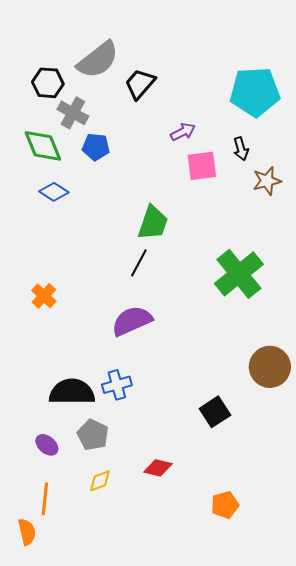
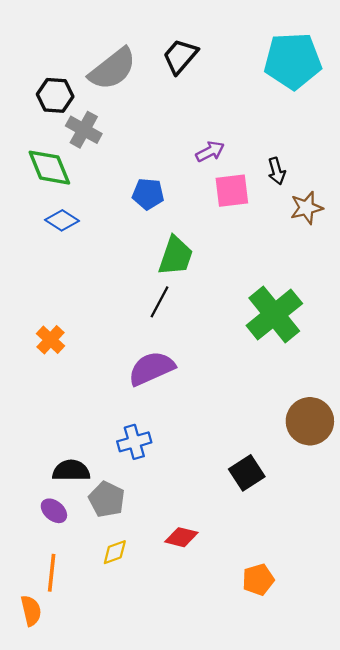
black trapezoid: (140, 84) -> (180, 56), moved
cyan pentagon: (255, 92) -> (293, 61), moved
blue pentagon: (96, 147) -> (148, 194), moved
black semicircle: (72, 392) -> (71, 471), moved, size x0.7

